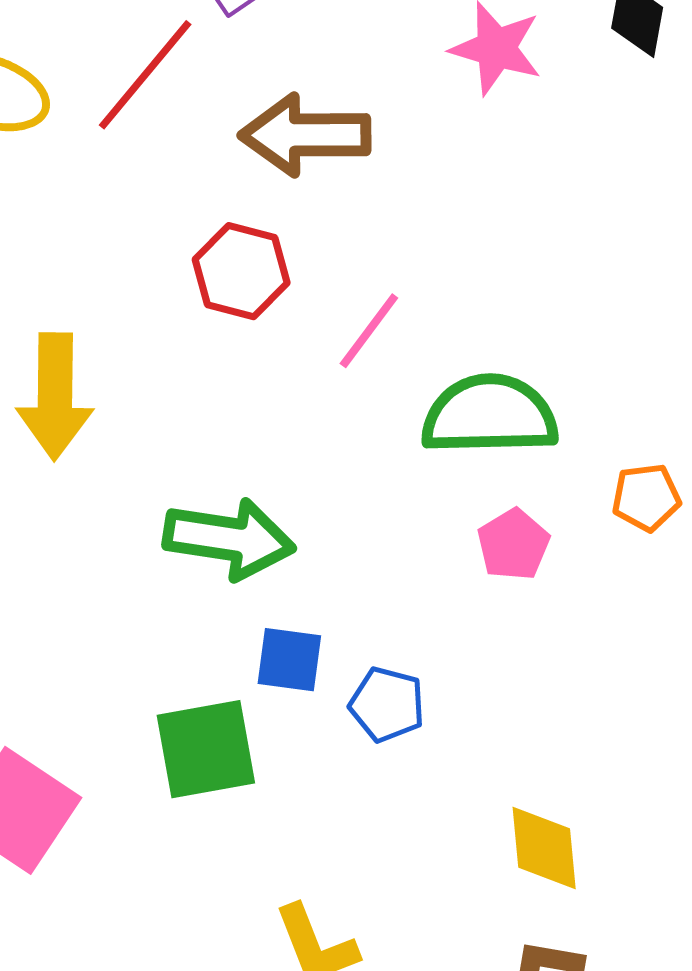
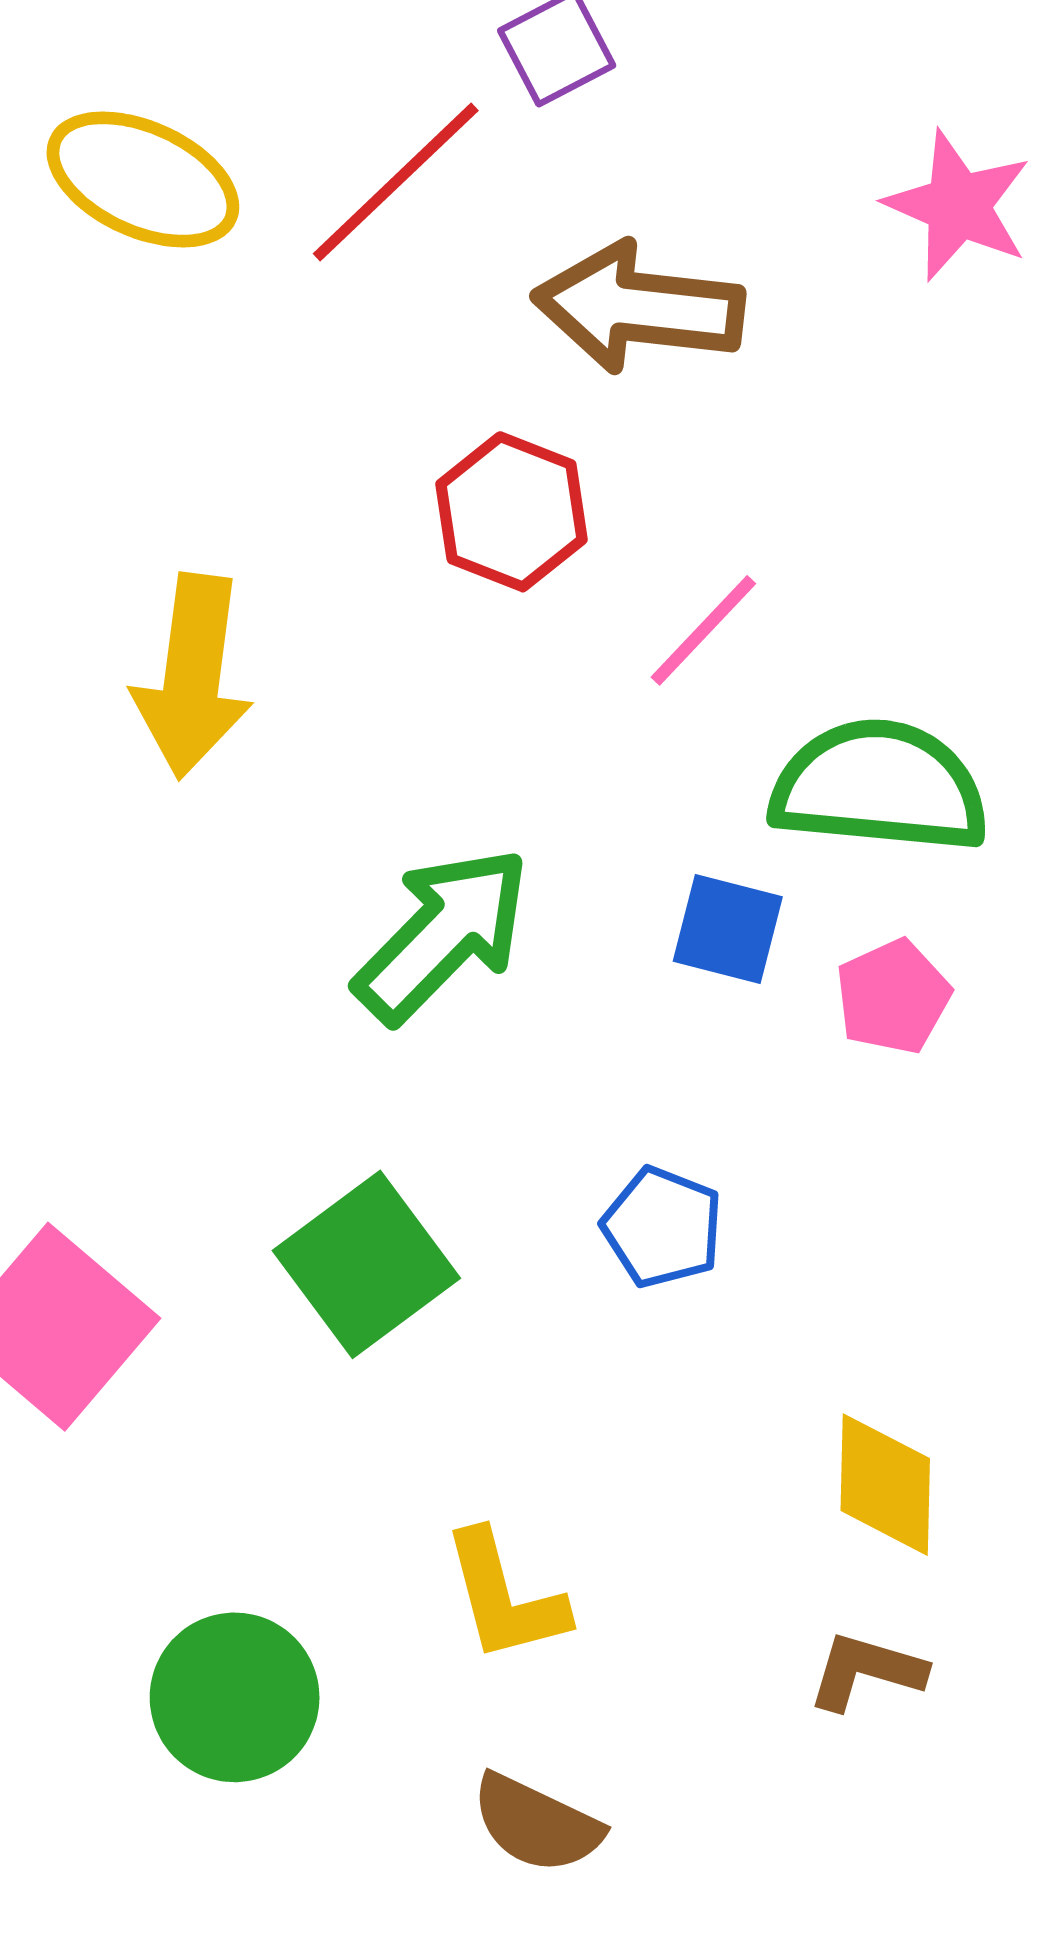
green arrow: (229, 539) -> (443, 935), turned -61
blue square: (289, 660) -> (728, 929), moved
green square: (206, 749) -> (366, 1264), turned -33

